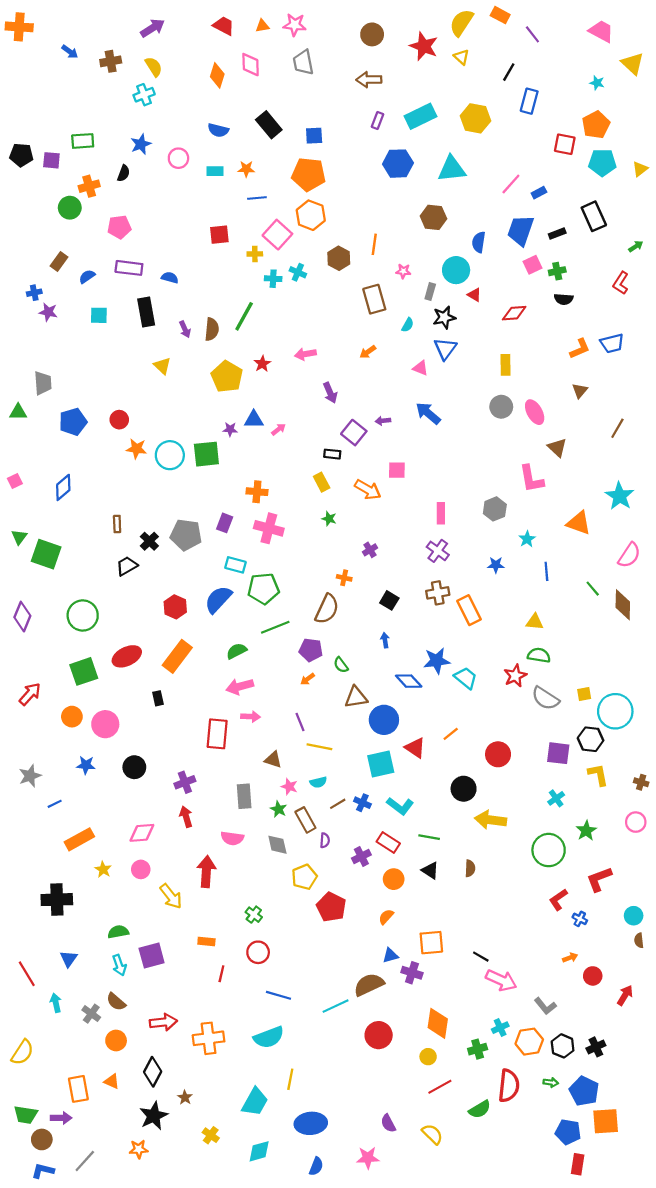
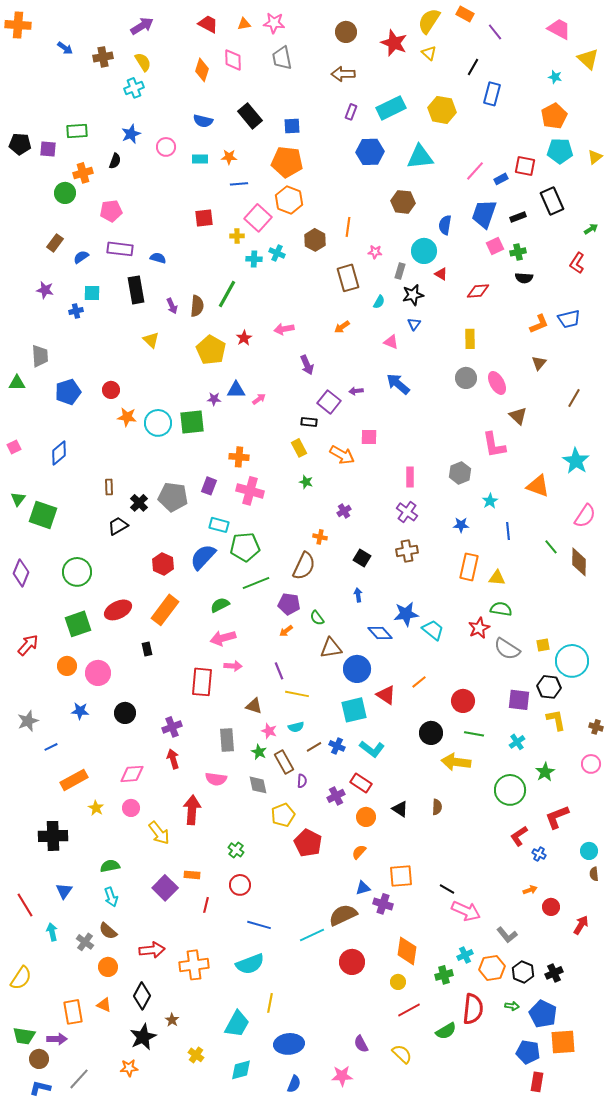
red square: (565, 144) -> (525, 166), moved
blue cross: (34, 293) -> (76, 311), moved
blue triangle: (445, 349) -> (414, 324), size x0.6
orange rectangle: (469, 610) -> (469, 567), moved, turned 40
green line: (429, 837) -> (474, 734), moved
purple square: (152, 955) -> (165, 888), moved, turned -30

